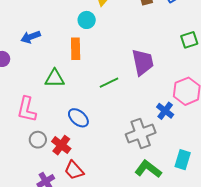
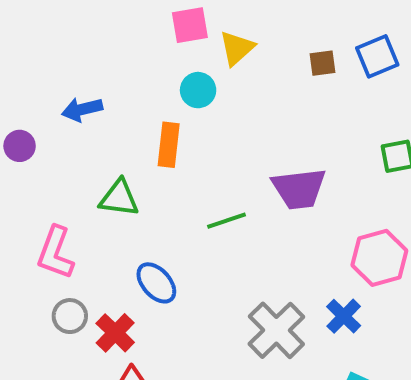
purple trapezoid: (143, 62) -> (299, 189), turned 88
blue cross: (165, 111) -> (344, 316), moved
gray cross: (141, 133) -> (276, 330), turned -32

